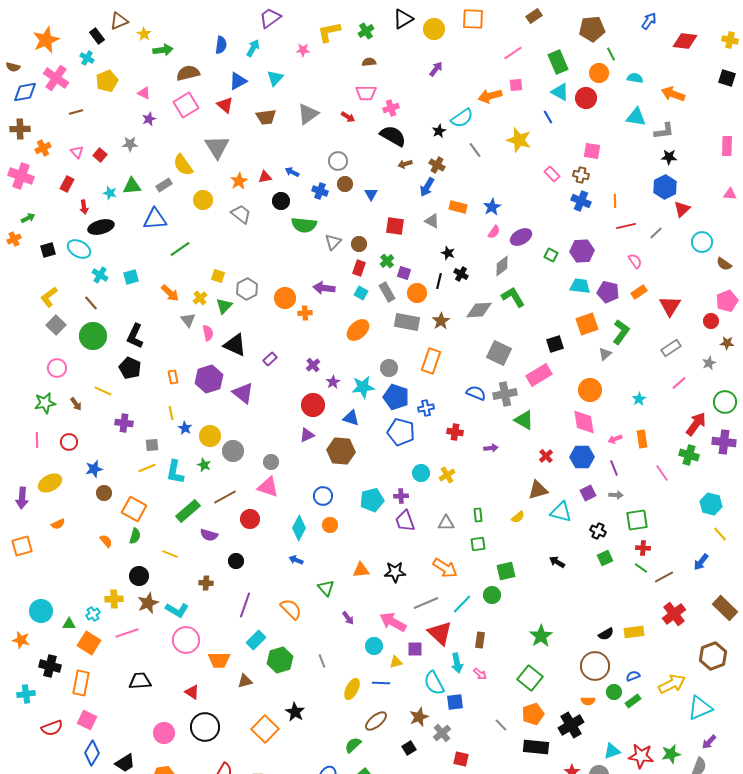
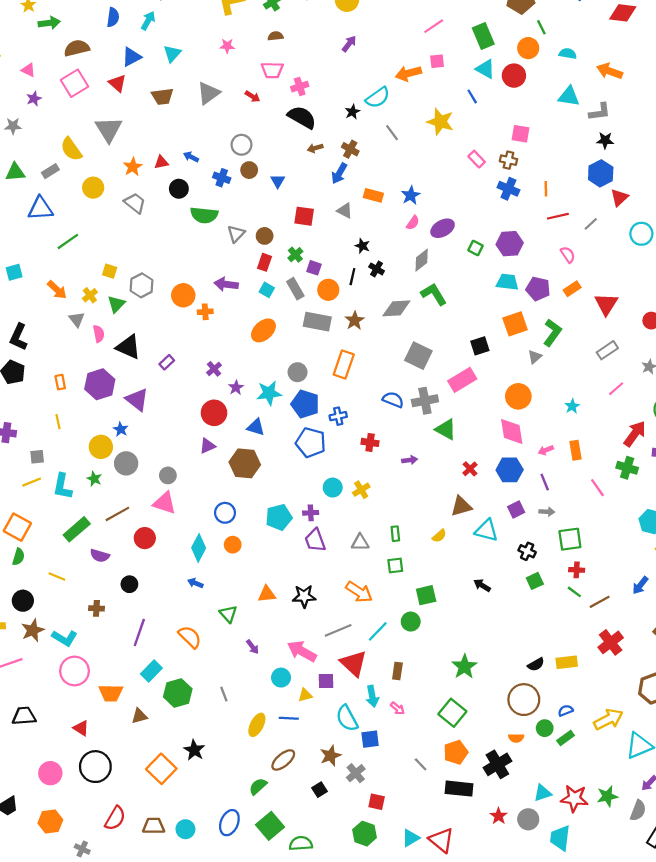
pink star: (303, 50) -> (227, 46), moved
blue star: (185, 428) -> (121, 429), moved

